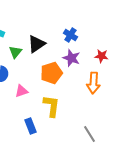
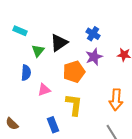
purple star: (71, 58) -> (94, 57), turned 30
orange arrow: (93, 83) -> (116, 100), moved

